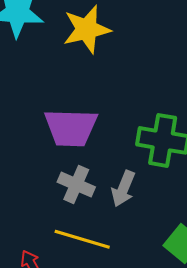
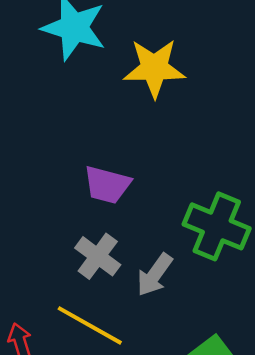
purple trapezoid: (71, 128) -> (107, 185), size x0.7

